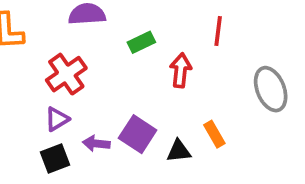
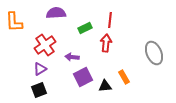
red line: (218, 31) -> (110, 20), moved
purple square: (138, 134) -> (83, 77), turned 30
purple arrow: (96, 143) -> (72, 57), moved

